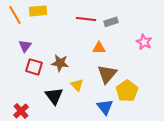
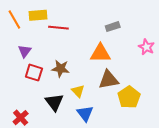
red line: (86, 19) -> (58, 28), moved
orange triangle: (99, 48) -> (100, 53), size x1.5
brown triangle: (107, 74) -> (109, 80), turned 40
blue triangle: (105, 107) -> (85, 114), moved

